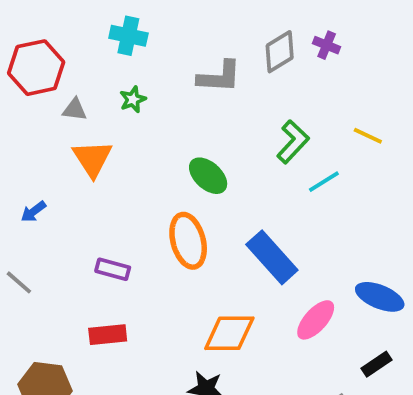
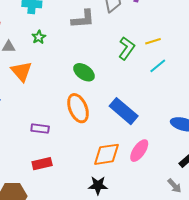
yellow line: (368, 136) -> (153, 41), moved, turned -35
cyan line: (324, 182) -> (158, 66), moved
pink ellipse: (316, 320) -> (139, 151), moved

